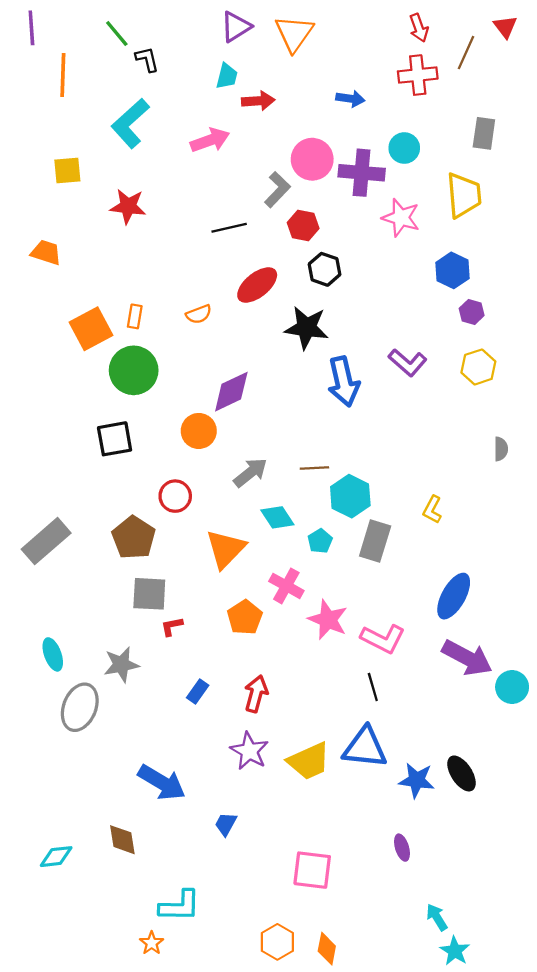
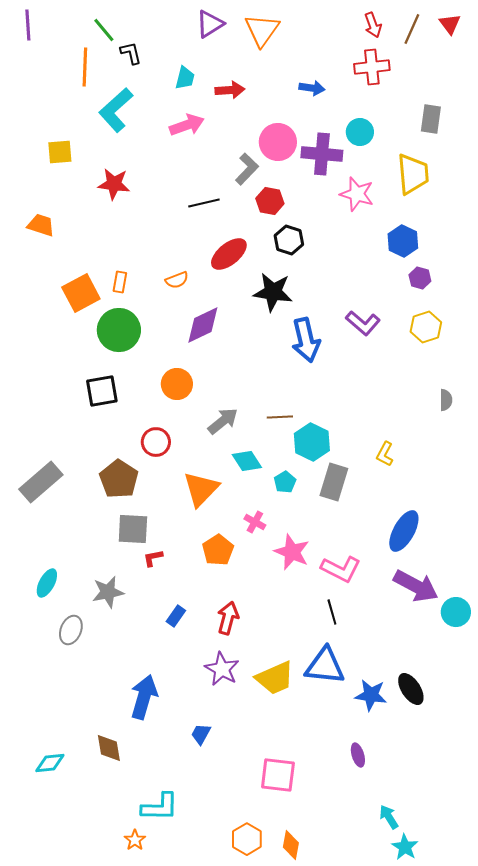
brown line: (466, 53) -> (412, 29), moved
orange line: (63, 75) -> (85, 67), moved
cyan trapezoid: (227, 76) -> (185, 78), moved
purple diamond: (231, 392) -> (203, 325), moved
pink cross: (286, 586) -> (255, 522), size x0.7
cyan ellipse: (53, 654) -> (47, 583), turned 48
gray ellipse: (80, 707) -> (71, 630), size x0.7
blue arrow: (162, 782) -> (144, 697), turned -105

